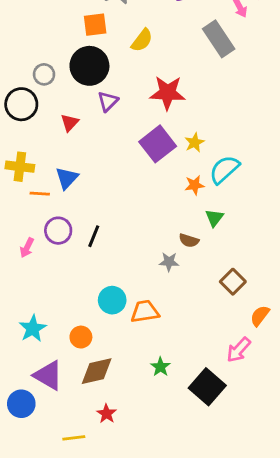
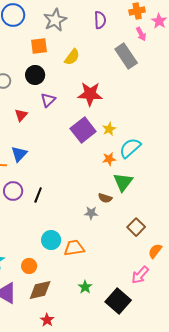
black circle: (89, 66) -> (35, 75), size x0.7
green triangle: (214, 218) -> (123, 182), size x1.5

